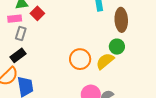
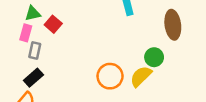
pink rectangle: (15, 19) -> (26, 33), turned -64
brown ellipse: (121, 20) -> (173, 25), moved

